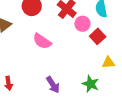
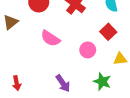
pink circle: (82, 24) -> (88, 50), moved

